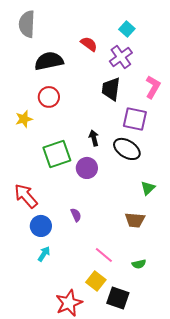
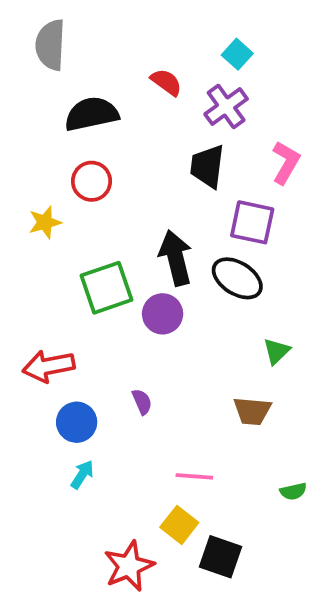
black arrow: (94, 138) -> (176, 258), size x1.8
red arrow: (26, 196) -> (49, 366), turned -60
pink line: (104, 255) -> (194, 476), turned -36
green semicircle: (139, 264) -> (293, 491), moved

